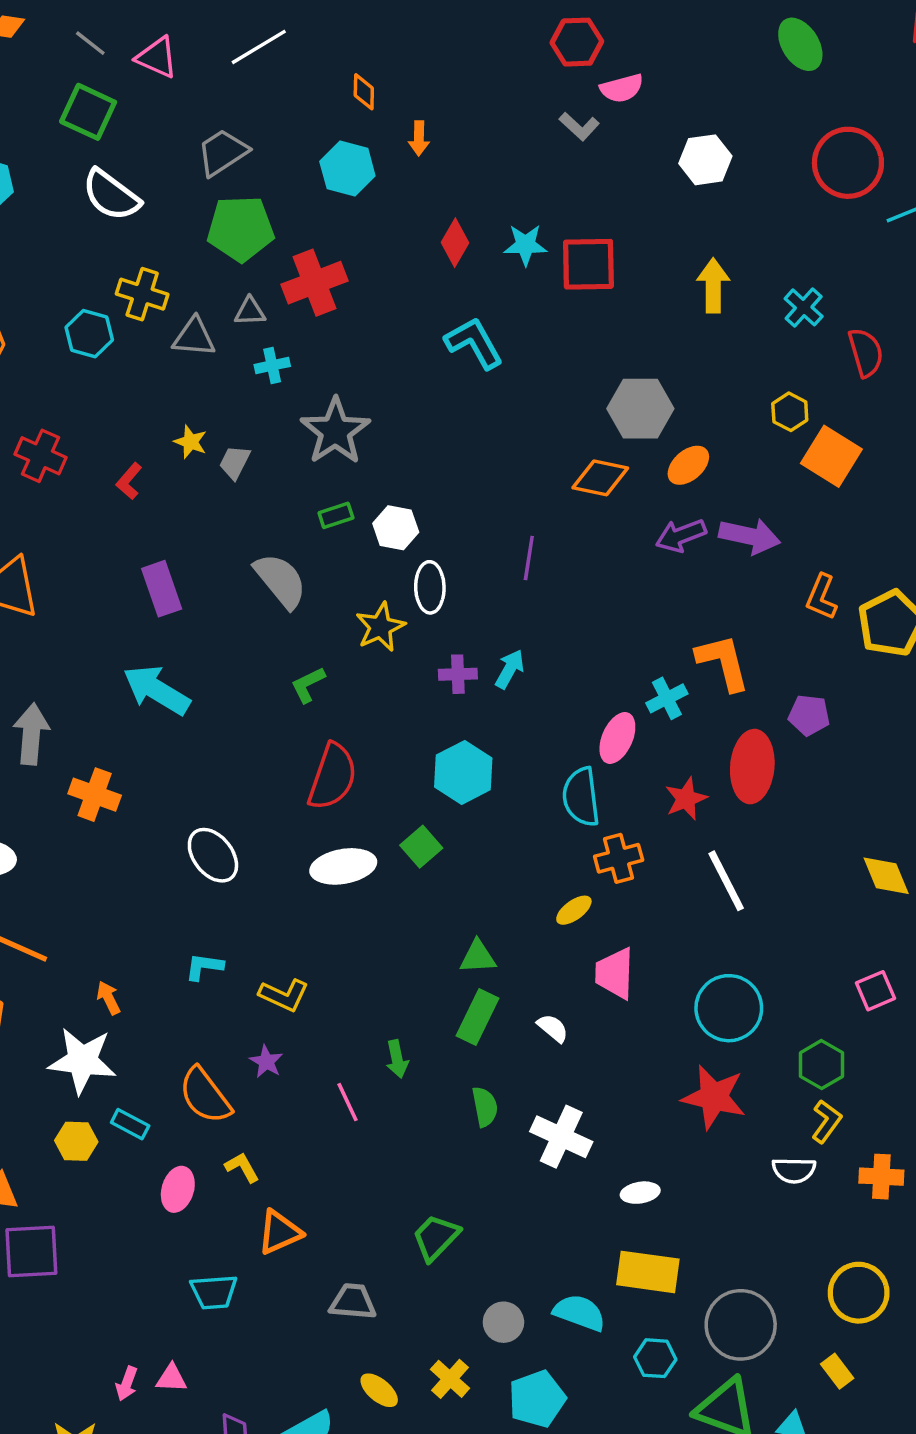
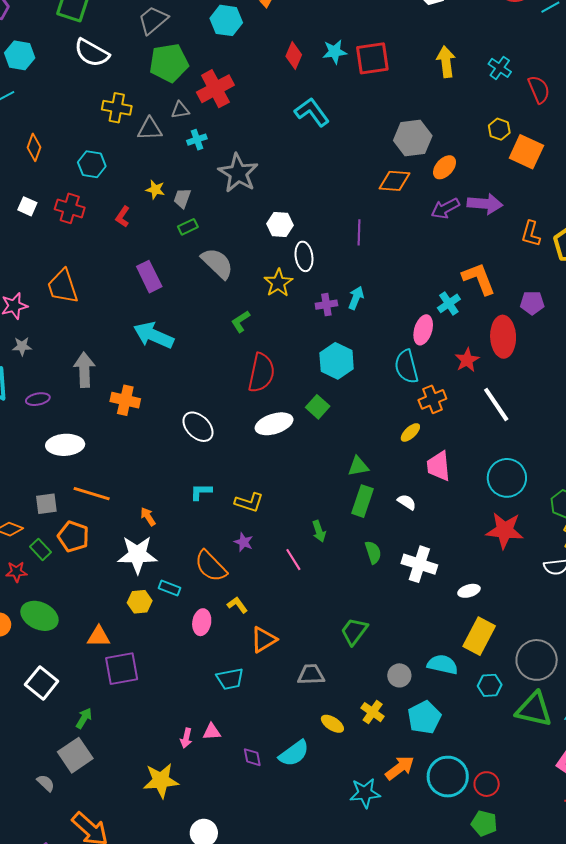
cyan hexagon: (89, 334) -> (92, 164), moved
green rectangle: (336, 515) -> (188, 227), moved
yellow rectangle: (648, 1272) -> (479, 636), turned -63

